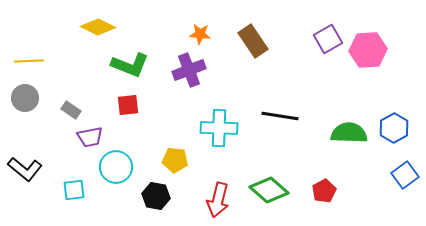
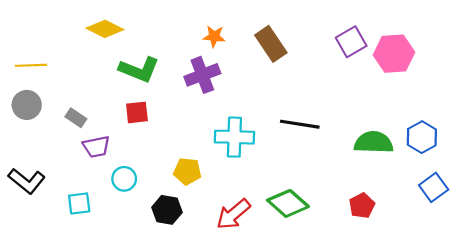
cyan circle: (116, 167) -> (124, 179), size x0.7
red pentagon: (324, 191) -> (362, 206), moved
red arrow: (218, 200) -> (233, 214), turned 36

